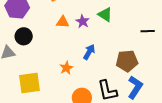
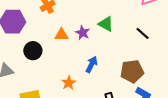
black line: (148, 31) -> (143, 33), moved, turned 48
black circle: (24, 36) -> (33, 51), moved

